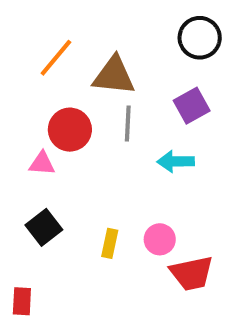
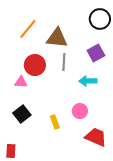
pink circle: (160, 239) -> (80, 111), moved
yellow rectangle: (110, 243) -> (55, 122), turned -32
red trapezoid: (192, 273) -> (96, 137), turned -145

